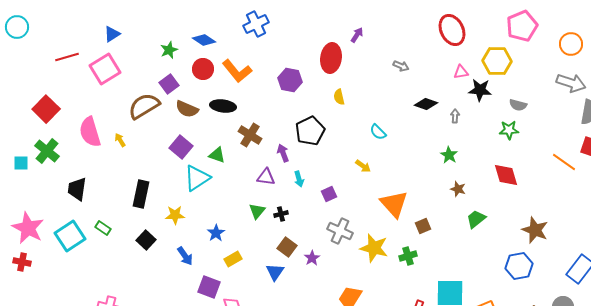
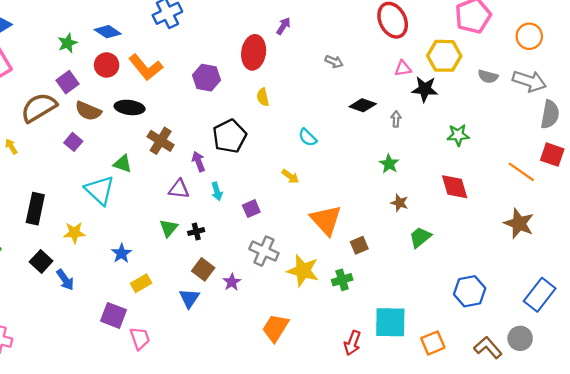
gray semicircle: (518, 105) -> (488, 76), moved
purple square: (181, 147) -> (73, 142), moved, size x0.7
cyan triangle: (197, 178) -> (100, 190), turned -44
brown star: (535, 230) -> (519, 224), moved
blue arrow: (185, 256) -> (65, 280), moved

